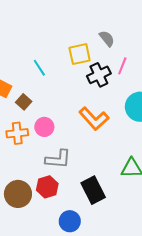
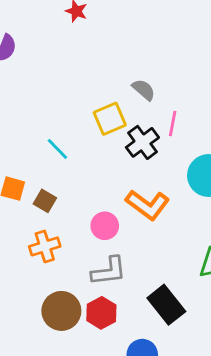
pink circle: (44, 127) -> (105, 226), moved
brown circle: (18, 194) -> (61, 311), moved

